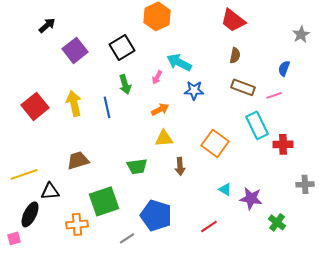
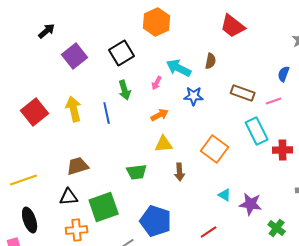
brown semicircle: (235, 55) -> (211, 61), moved
black triangle: (50, 191) -> (69, 197), moved
black ellipse: (30, 214) -> (30, 220), turned -45

